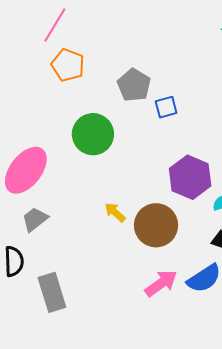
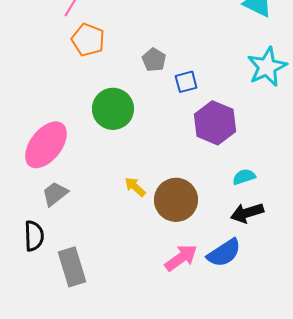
gray pentagon: (134, 85) -> (154, 60), size x0.7
purple hexagon: (190, 177) -> (215, 123), moved

